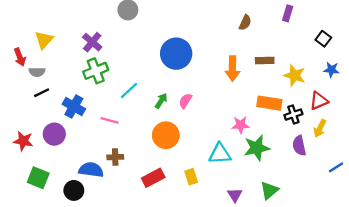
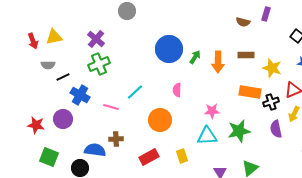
brown semicircle: (245, 23) -> (243, 22), moved, turned 80
yellow triangle: (44, 40) -> (54, 37), turned 36
red arrow: (20, 57) -> (33, 41), moved
cyan line: (129, 90) -> (135, 92), moved
black line: (42, 93) -> (63, 77), moved
green arrow: (161, 101) -> (195, 57), moved
pink semicircle: (185, 101) -> (177, 90), turned -32
pink star: (241, 125) -> (212, 111), moved

